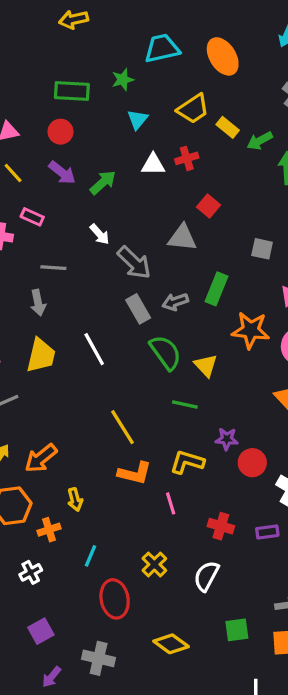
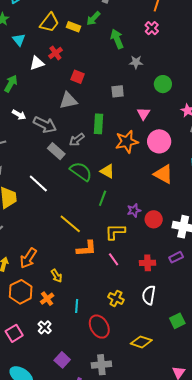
green arrow: (260, 141) -> (93, 18), moved
green line: (185, 405) -> (103, 198), turned -63

